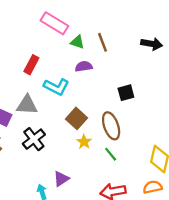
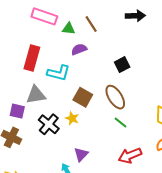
red rectangle: (31, 65) -> (32, 58), size x1.4
yellow star: (84, 142) -> (72, 118), moved

